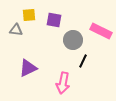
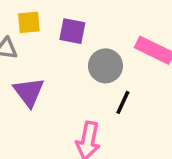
purple triangle: (28, 68) -> (29, 92), moved, turned -42

